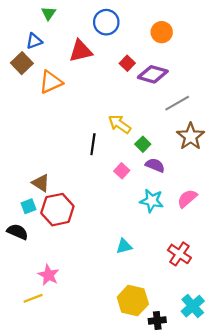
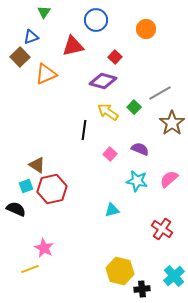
purple diamond: (153, 74) -> (103, 81), moved
green square: (143, 144) -> (134, 107), moved
cyan triangle: (124, 246) -> (112, 210), moved

